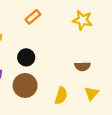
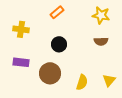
black circle: (26, 57) -> (59, 44), moved
brown semicircle: (82, 66) -> (101, 41), moved

